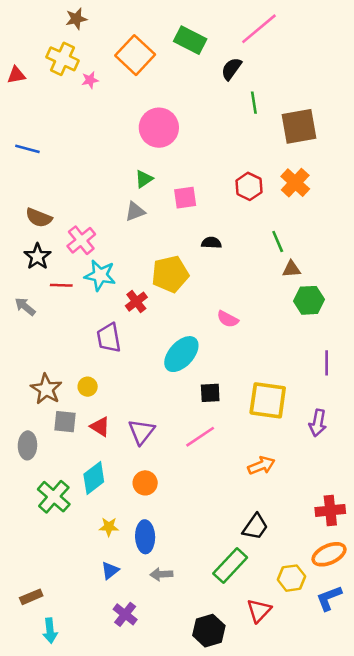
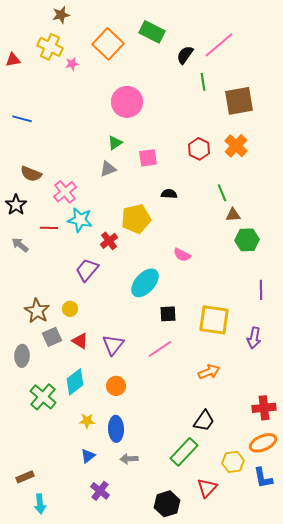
pink line: (259, 29) -> (219, 45), moved
black star: (37, 256) -> (16, 205), moved
purple trapezoid: (109, 338) -> (87, 270), turned 50
gray square: (65, 422) -> (52, 337), turned -30
blue L-shape: (329, 598) -> (263, 478), turned -80

